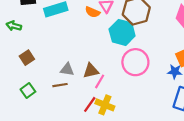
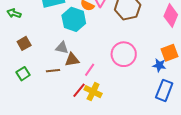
cyan hexagon: (122, 32) -> (74, 19), moved
gray triangle: (67, 69) -> (62, 48), moved
brown triangle: (91, 71) -> (72, 60), moved

